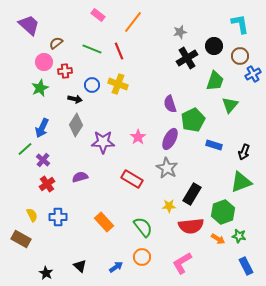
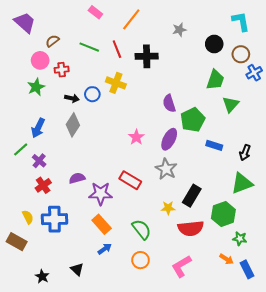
black cross: (187, 58) -> (147, 56), moved, turned 30
blue circle: (92, 85) -> (92, 94), moved
purple star: (103, 142) -> (101, 194), moved
blue cross: (58, 217) -> (54, 219), size x1.4
orange arrow: (218, 239) -> (227, 259), moved
blue arrow: (116, 267) -> (105, 249), moved

